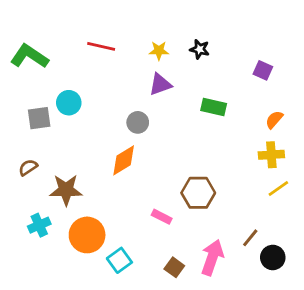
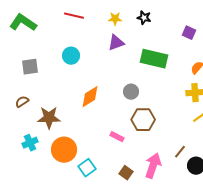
cyan circle: (69, 103) -> (71, 56), moved
green rectangle: (214, 107) -> (154, 59), size x1.5
gray circle: (138, 122) -> (131, 92), moved

